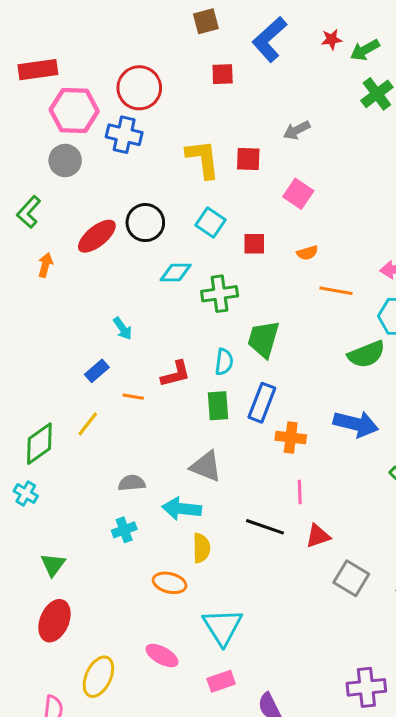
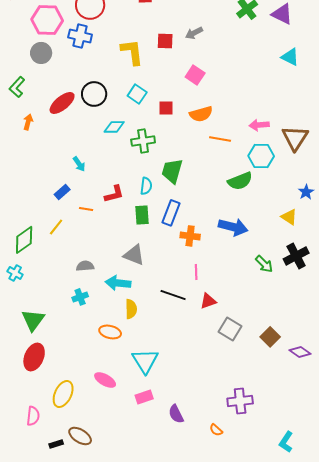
red square: (248, 159) -> (165, 41), moved
orange semicircle: (307, 253) -> (201, 114), size x1.6
green triangle: (53, 565) -> (33, 320), size x1.4

